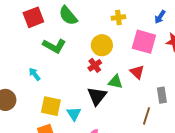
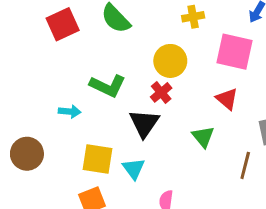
green L-shape: (54, 46) -> (108, 86), moved
cyan arrow: (35, 74) -> (70, 111), turned 136
green triangle: (115, 82) -> (203, 137), moved, turned 42
black triangle: (97, 96) -> (144, 123), moved

